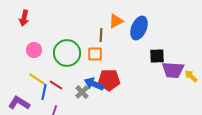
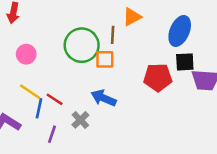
blue ellipse: (139, 28) -> (180, 31), moved
green circle: (67, 53) -> (82, 45), moved
red pentagon: (109, 80) -> (158, 77), moved
gray cross: (82, 92) -> (80, 120), moved

